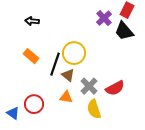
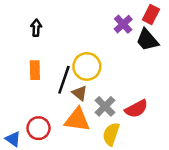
black arrow: (32, 21) -> (36, 28), turned 88
orange rectangle: (31, 56) -> (35, 70), turned 49
orange triangle: (66, 97) -> (77, 120), size x1.6
yellow semicircle: (94, 109) -> (111, 134), turned 36

